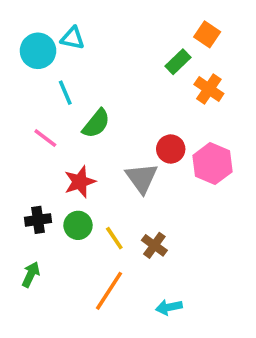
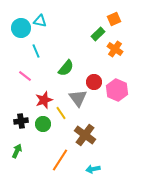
orange square: (207, 34) -> (114, 19), turned 32
green semicircle: (96, 124) -> (66, 68), moved
yellow line: (114, 238) -> (61, 113), moved
brown cross: (154, 245) -> (85, 135), size x1.5

